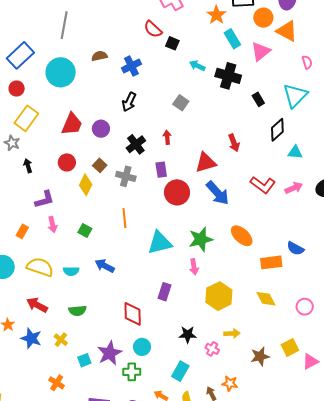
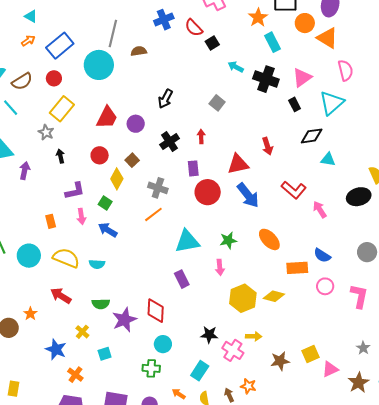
gray line: (64, 25) -> (113, 33), moved
black square: (172, 43) -> (212, 43), turned 32
pink triangle: (261, 51) -> (302, 78), moved
pink semicircle: (307, 62) -> (346, 70), size x1.5
blue cross: (131, 66) -> (164, 20), moved
black diamond: (277, 130) -> (312, 136), turned 30
gray cross: (126, 176) -> (158, 188), moved
pink arrow: (294, 188) -> (320, 209), moved, turned -102
orange line: (124, 218) -> (153, 214), turned 54
green square: (85, 230) -> (105, 203), moved
orange rectangle: (22, 231) -> (51, 221), turned -48
green star: (201, 239) -> (228, 240), size x0.7
blue arrow: (105, 266) -> (108, 230), moved
purple rectangle: (165, 292) -> (182, 279), moved, turned -48
yellow diamond: (266, 299) -> (274, 296), moved, turned -50
pink circle: (305, 307) -> (325, 286), moved
blue star: (31, 338) -> (56, 349), moved
pink cross: (212, 349) -> (233, 350), size x1.5
purple star: (110, 353) -> (124, 320), moved

